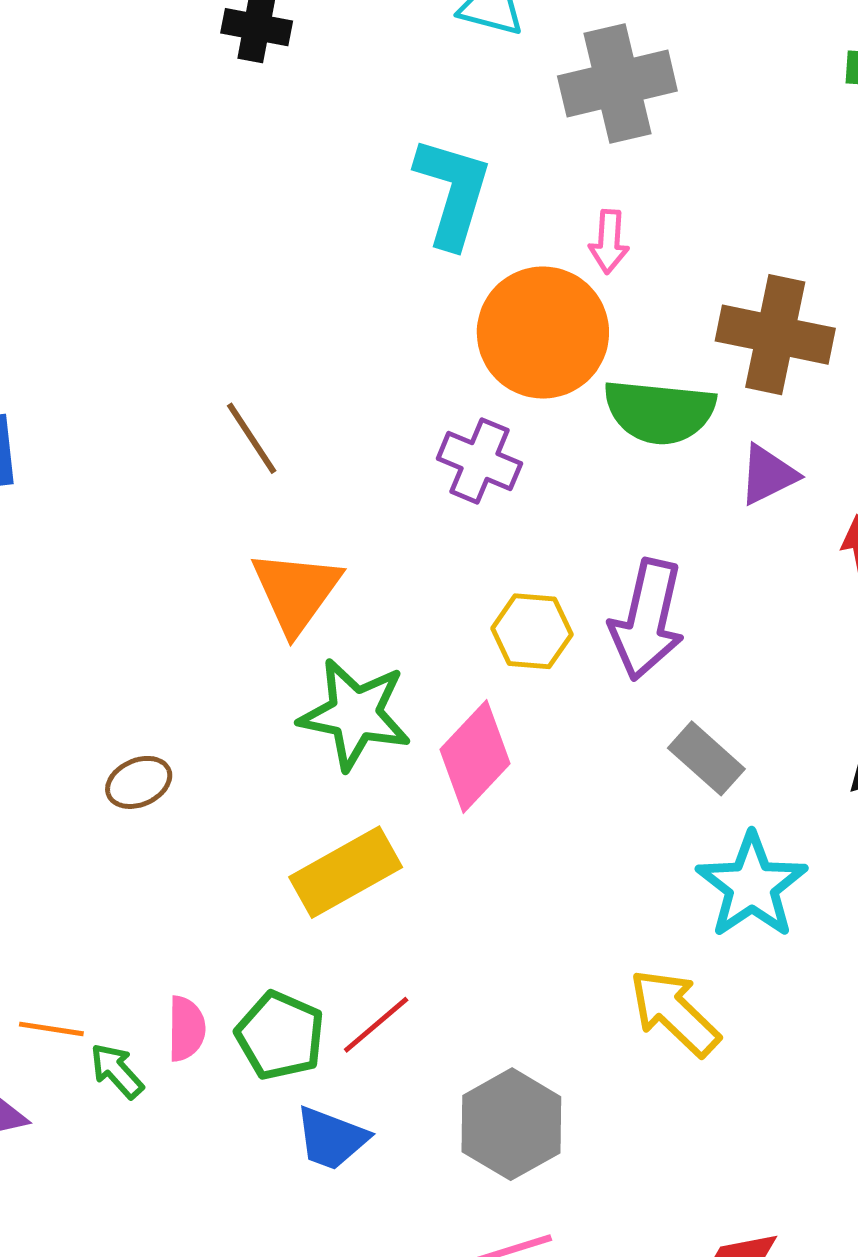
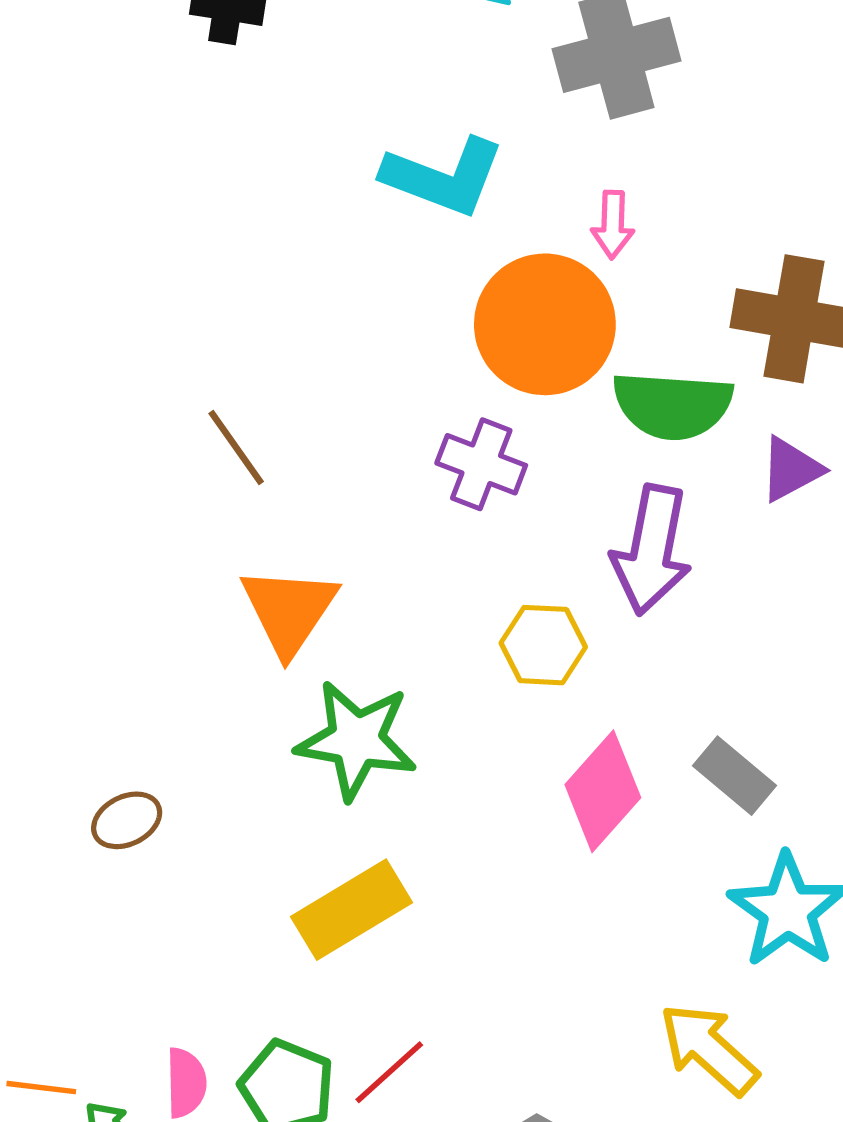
cyan L-shape: (453, 192) -> (443, 177), turned 96
purple arrow: (647, 620) -> (652, 550), moved
pink diamond: (475, 756) -> (603, 791), moved

